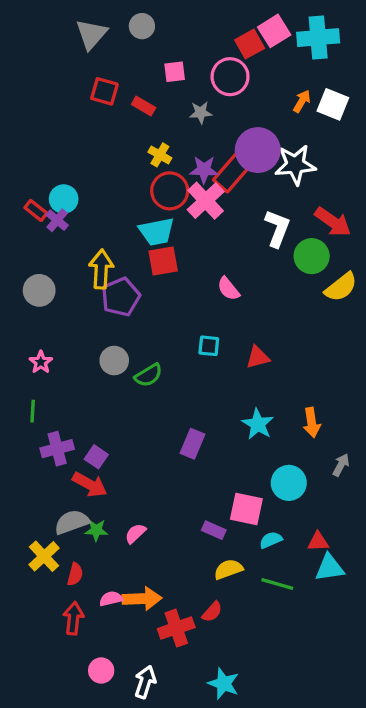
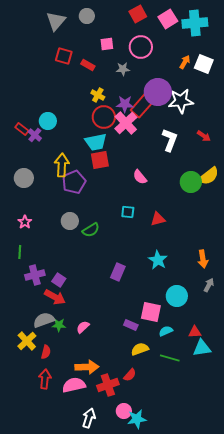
red square: (250, 44) -> (138, 14), moved
cyan circle: (64, 199) -> (48, 121), moved
red arrow: (333, 222) -> (204, 136), size x0.6
green circle: (312, 256) -> (191, 182), moved
orange arrow: (312, 423) -> (203, 259), moved
pink semicircle: (111, 599) -> (74, 385), moved, size x1.6
pink circle: (101, 670) -> (124, 411), moved
cyan star: (224, 684) -> (137, 419), turned -30

